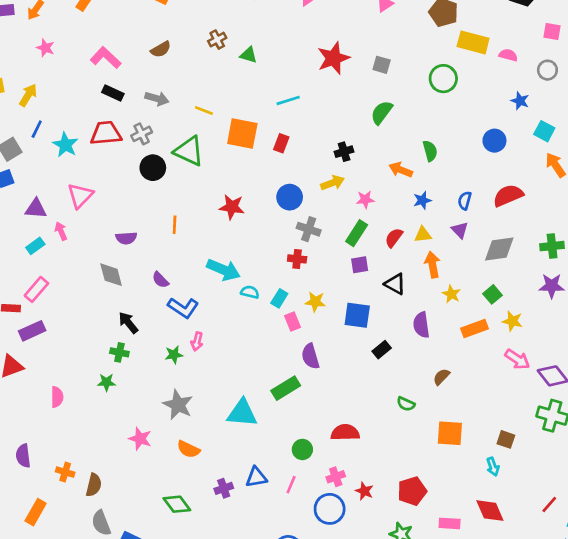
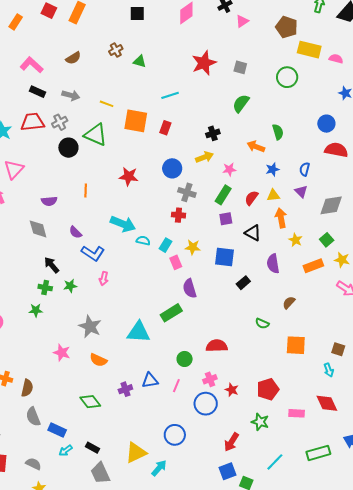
red semicircle: (508, 196) -> (336, 150), moved, turned 35
green star: (174, 355) -> (70, 286), moved

